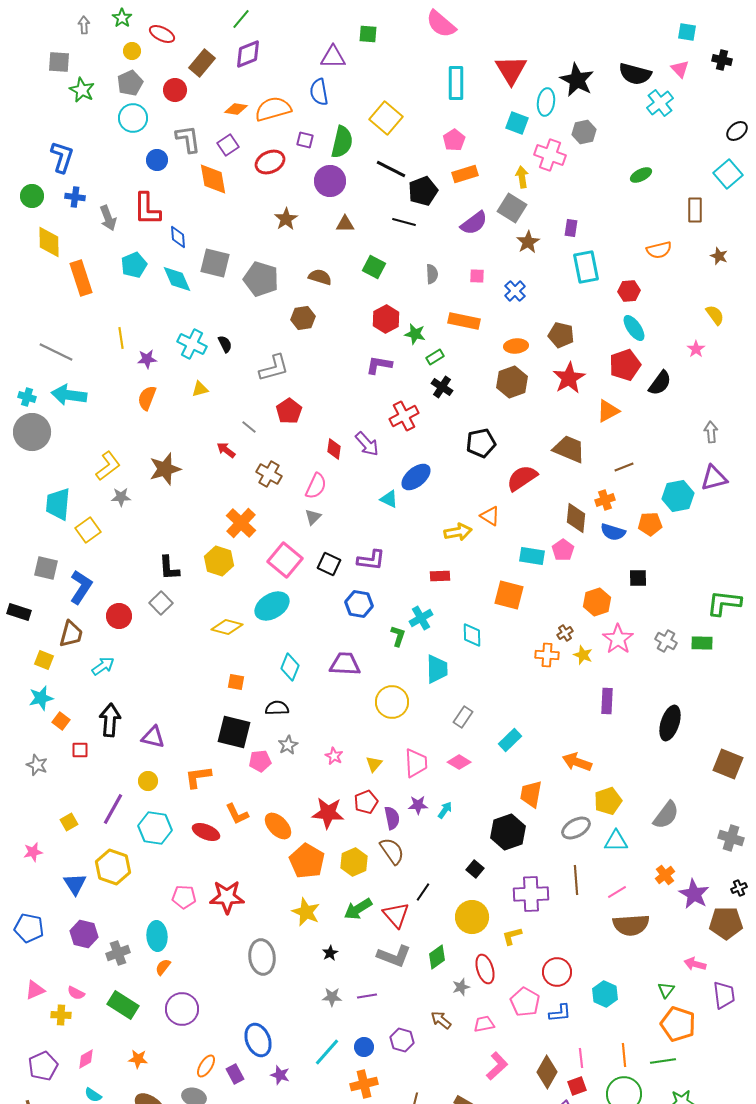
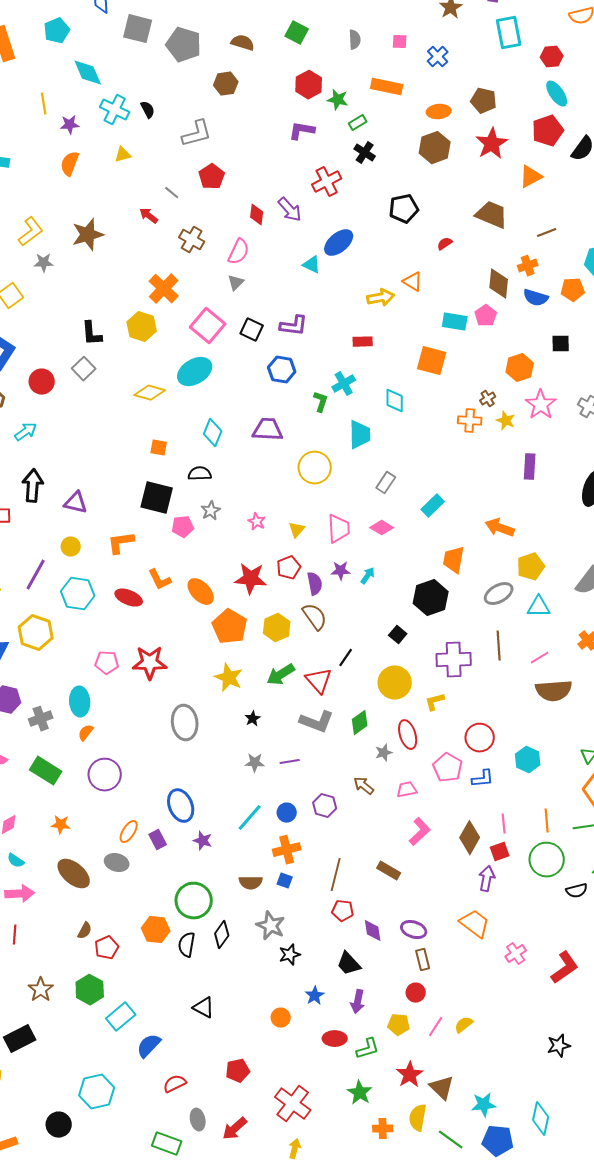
cyan diamond: (177, 279) -> (88, 73), moved
red semicircle: (522, 478) -> (445, 244), size x0.5

